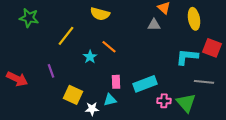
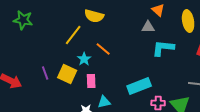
yellow line: (66, 36) -> (73, 35), moved
cyan L-shape: (187, 57) -> (163, 48), moved
pink rectangle: (116, 82) -> (91, 81), moved
yellow square: (73, 95) -> (67, 74), moved

